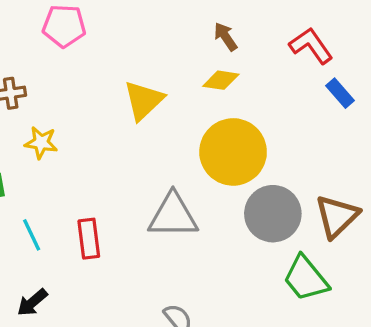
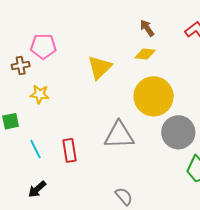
pink pentagon: (64, 26) -> (43, 46), moved

